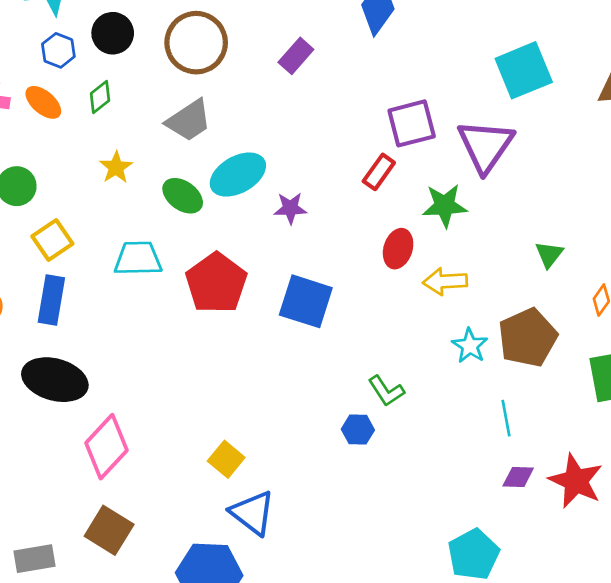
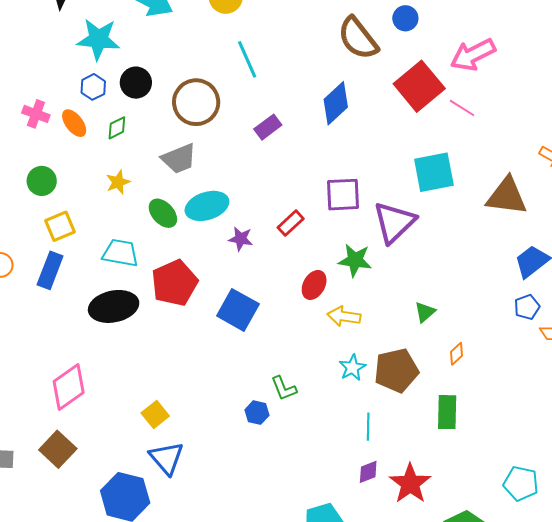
red rectangle: (379, 172) -> (291, 223), moved
black ellipse: (55, 380) -> (114, 306), moved, turned -39
purple diamond: (518, 477) -> (368, 472), turned -35

